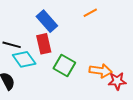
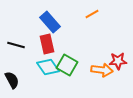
cyan diamond: (24, 59) -> (48, 67), moved
red star: (117, 81) -> (118, 61), moved

